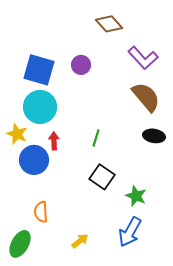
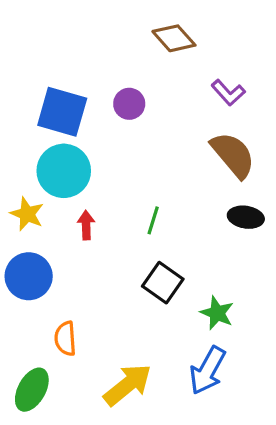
purple L-shape: (143, 58) -> (228, 93), size x0.7
blue circle: (34, 160) -> (29, 276), moved
yellow arrow: (80, 241) -> (128, 385), size x1.8

